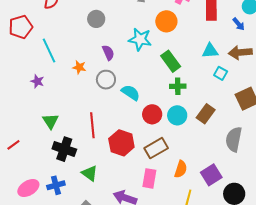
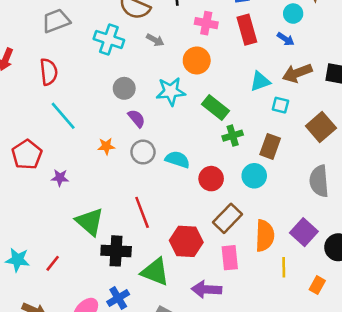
gray circle: (96, 19) -> (124, 88), moved
red pentagon: (21, 27) -> (27, 155), moved
cyan line: (49, 50) -> (63, 116), moved
brown rectangle: (206, 114) -> (270, 146), moved
cyan circle: (177, 115) -> (254, 176), moved
green triangle: (51, 121) -> (90, 222), size x1.4
red hexagon: (121, 143) -> (186, 241), moved
orange semicircle: (181, 169) -> (265, 236), size x1.4
green triangle: (90, 173) -> (155, 272), size x1.4

